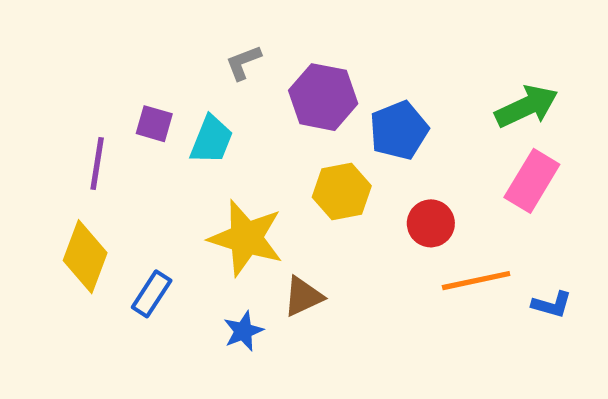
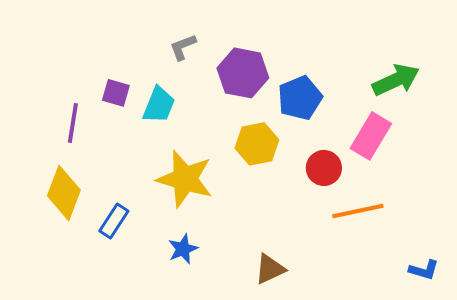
pink rectangle: (532, 181) -> (371, 136), moved
brown triangle: (303, 297) -> (270, 269), moved
blue L-shape: (552, 305) -> (424, 270), moved

